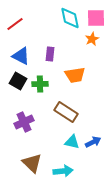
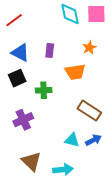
orange star: (92, 39) -> (89, 48), moved
black square: (18, 81) -> (17, 78), turned 36
green cross: (40, 84) -> (44, 90), moved
brown rectangle: (66, 112) -> (89, 111), moved

